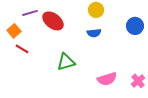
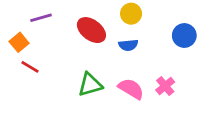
red ellipse: (53, 21) -> (91, 30), moved
pink semicircle: (107, 79) -> (131, 89), moved, turned -132
pink cross: (138, 81) -> (165, 86), moved

